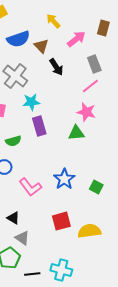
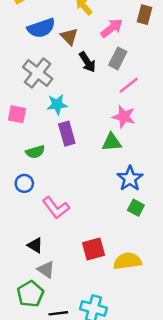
gray rectangle: (94, 64) -> (118, 58), moved, turned 48
blue star: (64, 179) -> (130, 179), moved

